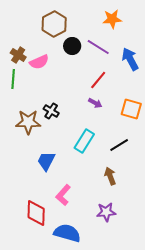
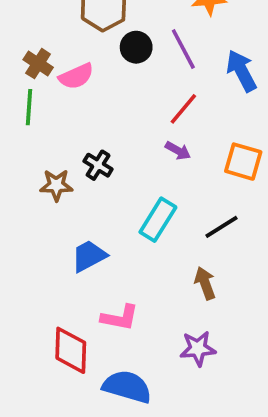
purple line: (98, 47) -> (183, 49), turned 30
brown star: (28, 122) -> (56, 185), size x0.7
blue trapezoid: (46, 161) -> (89, 256), turned 35
pink L-shape: (63, 195) -> (120, 318), turned -120

